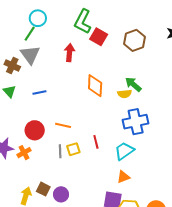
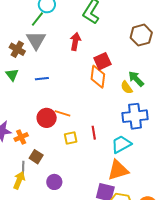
red square: (99, 37) -> (102, 61), moved, turned 30
yellow semicircle: (125, 94) -> (127, 87), turned 56
red circle: (35, 130) -> (47, 118), moved
gray line: (60, 151) -> (23, 168), moved
orange triangle: (123, 177) -> (118, 170), size x1.6
brown square: (43, 189) -> (36, 157), moved

